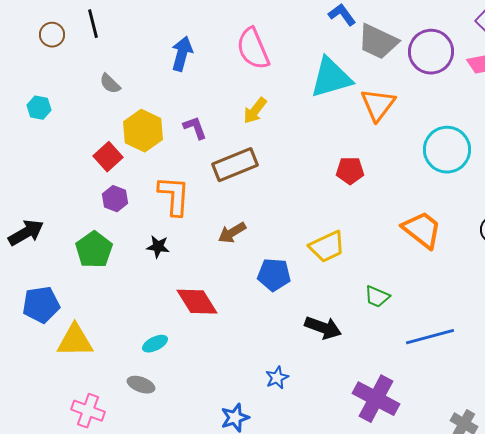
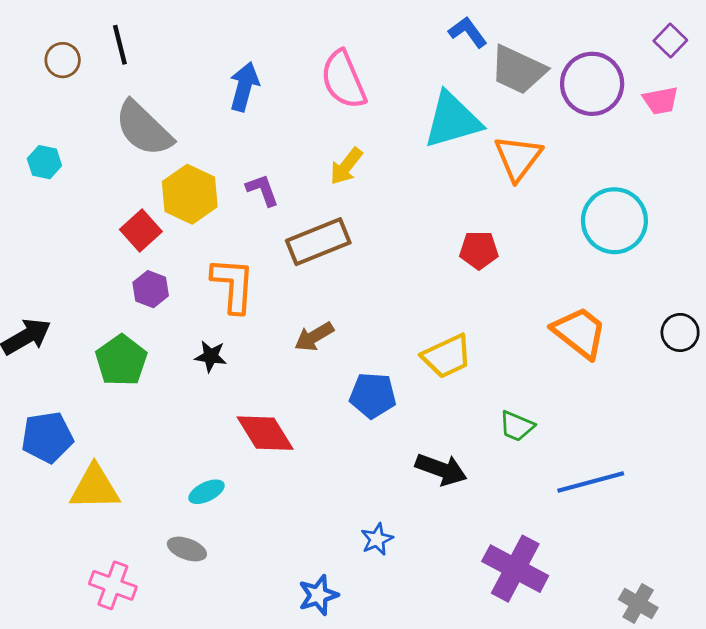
gray semicircle: (110, 84) -> (144, 129), size x2.0

